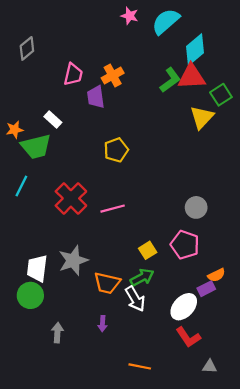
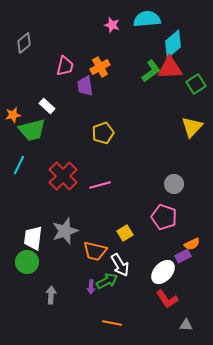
pink star: (130, 16) -> (112, 25), moved
cyan semicircle: (166, 21) -> (147, 19), turned 36
yellow triangle: (202, 117) -> (192, 127), moved
yellow square: (148, 250) -> (125, 233), moved
green arrow: (142, 277) -> (107, 281), moved
orange line: (140, 366) -> (112, 323), moved

